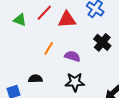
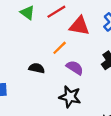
orange line: (49, 48) -> (60, 48), moved
black semicircle: (35, 79) -> (37, 68), moved

